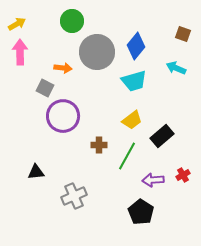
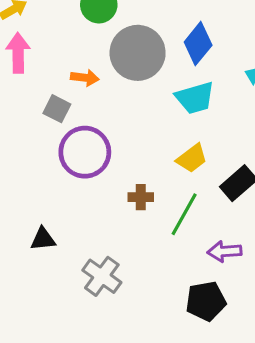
gray cross: (74, 196) -> (102, 276), turned -30
black pentagon: (141, 212) -> (206, 301), turned 30

